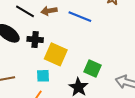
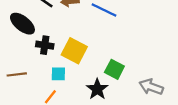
black cross: (35, 39) -> (45, 45), moved

